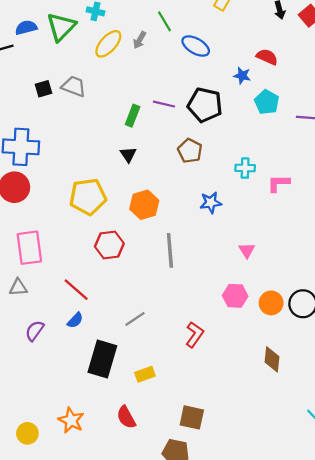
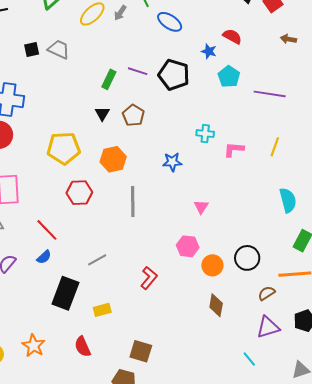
brown pentagon: (190, 151) -> (133, 115), moved
orange circle: (271, 303) -> (212, 265), moved

